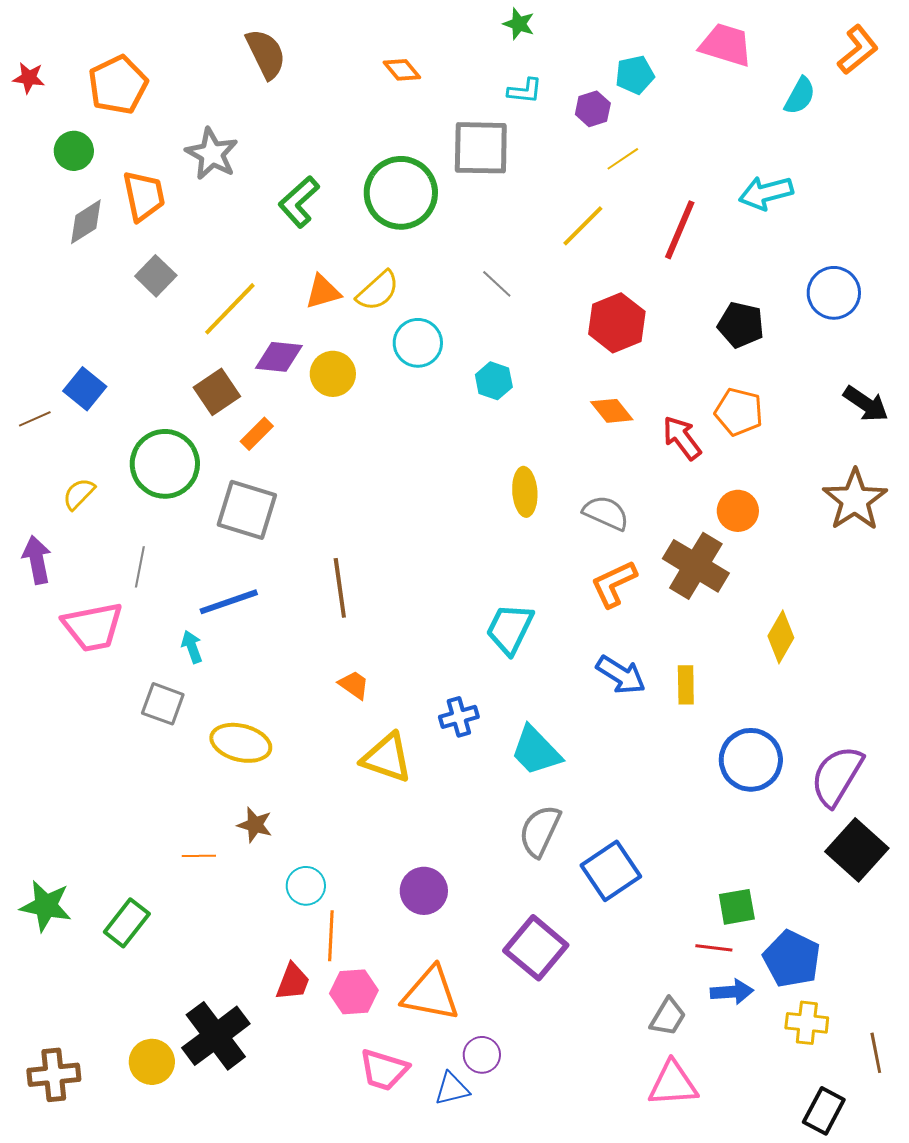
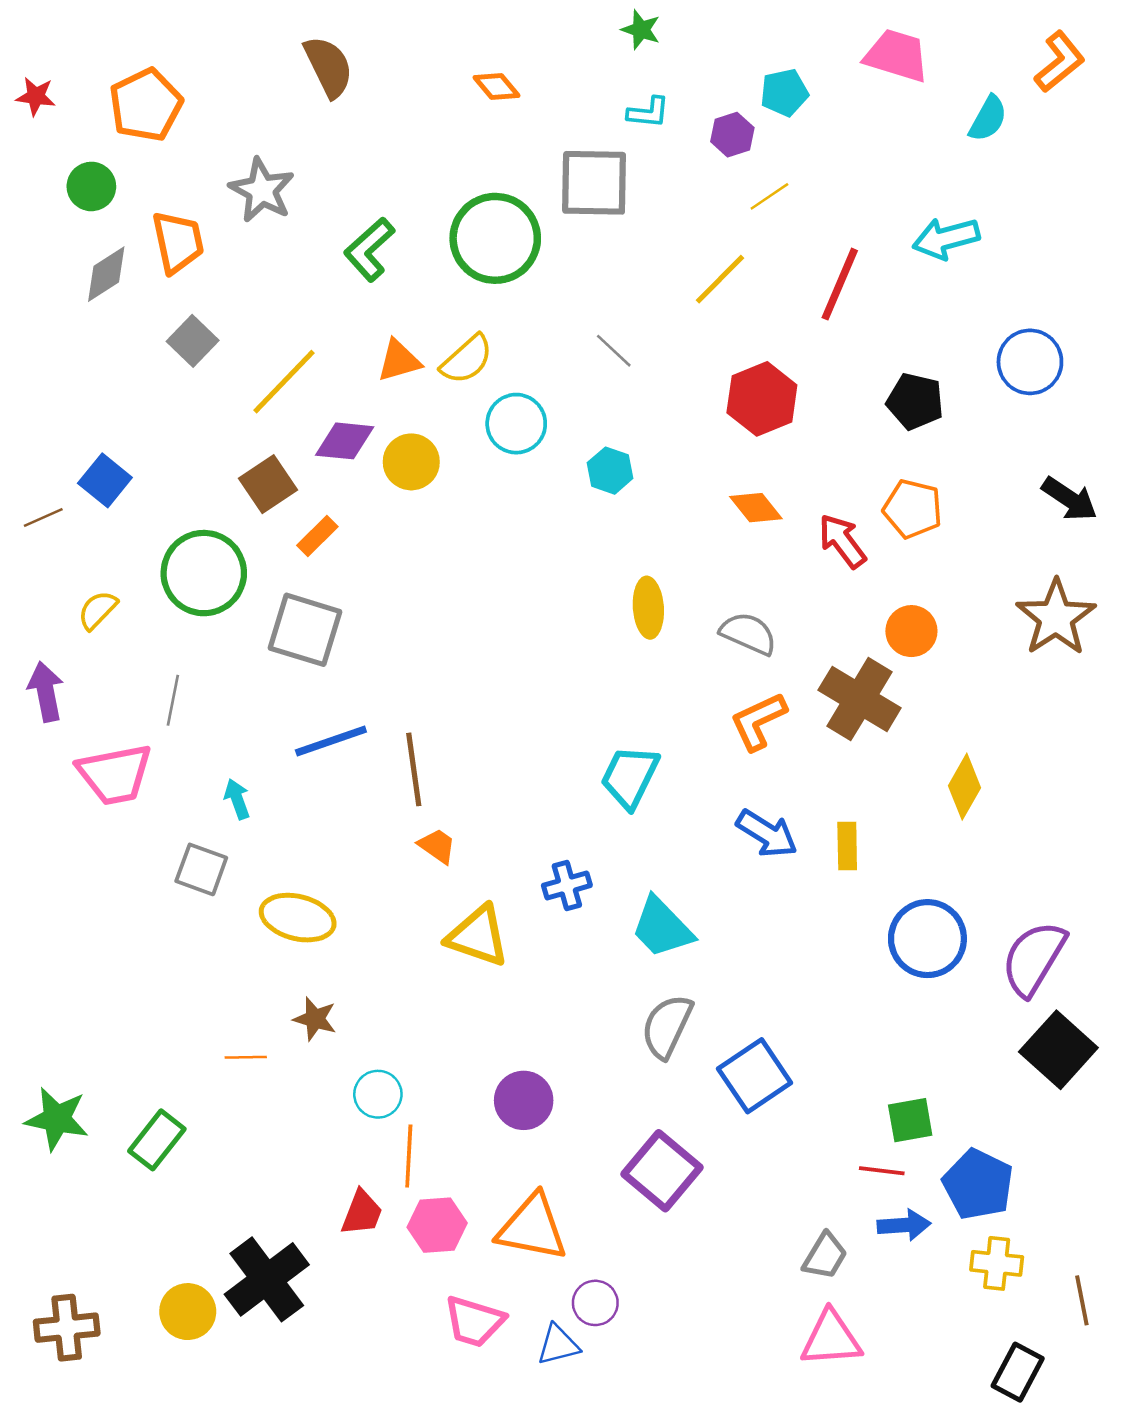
brown line: (340, 588) -> (414, 769), moved
blue line: (229, 602) -> (331, 741), moved

